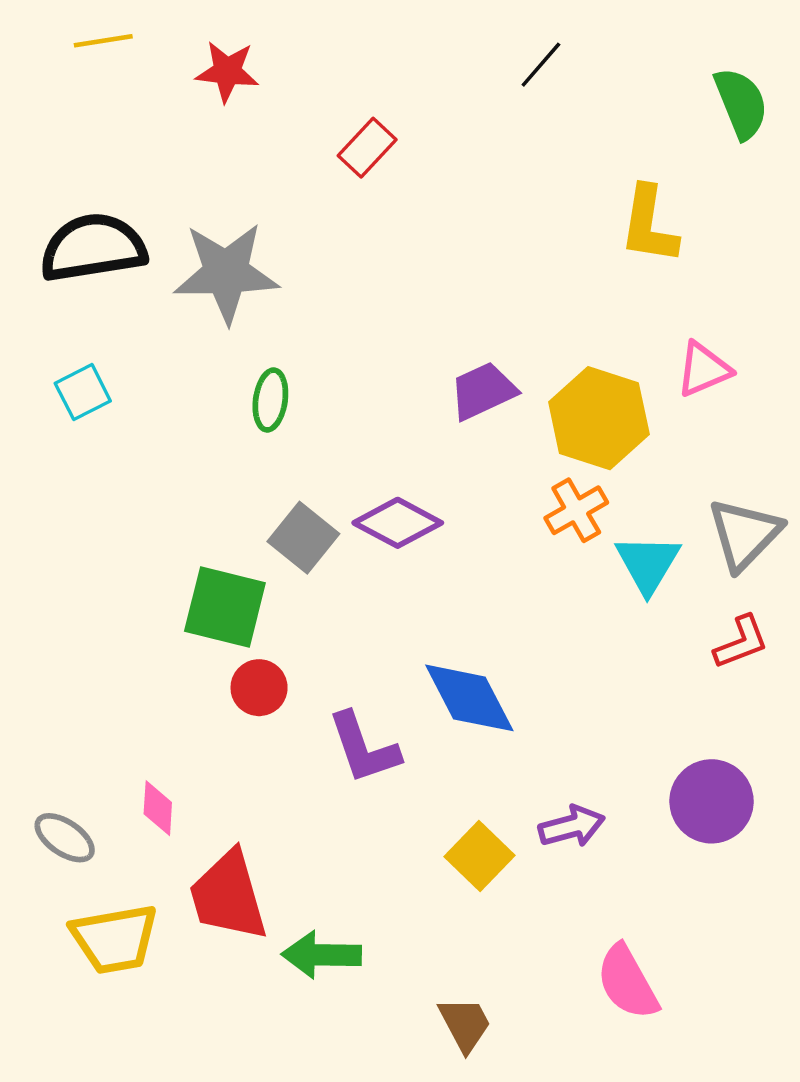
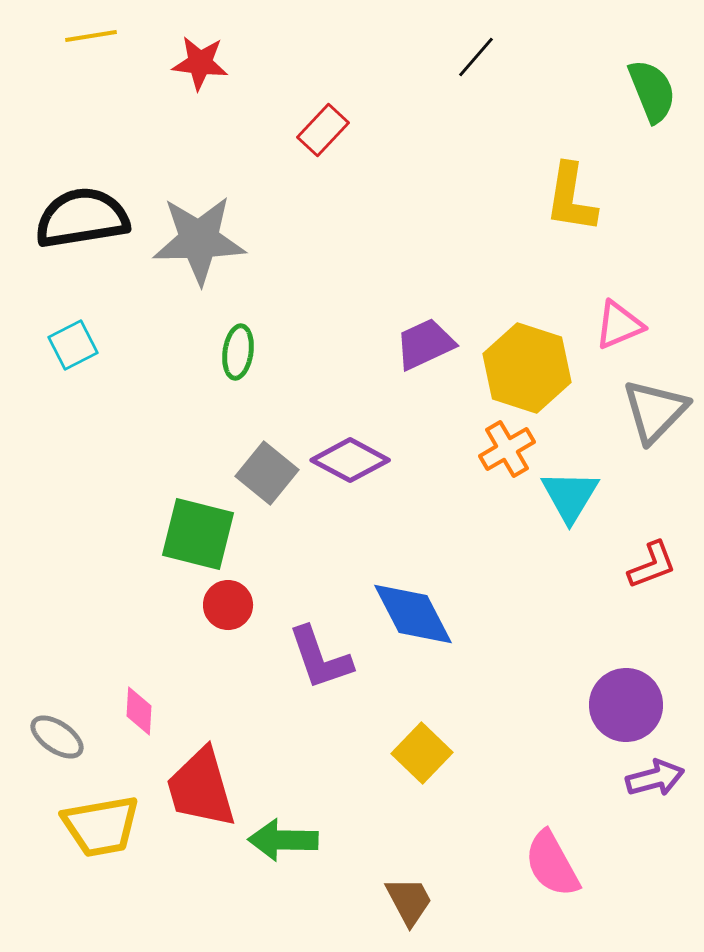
gray triangle: (744, 534) -> (655, 411), moved
purple arrow: (572, 826) -> (655, 778), moved

